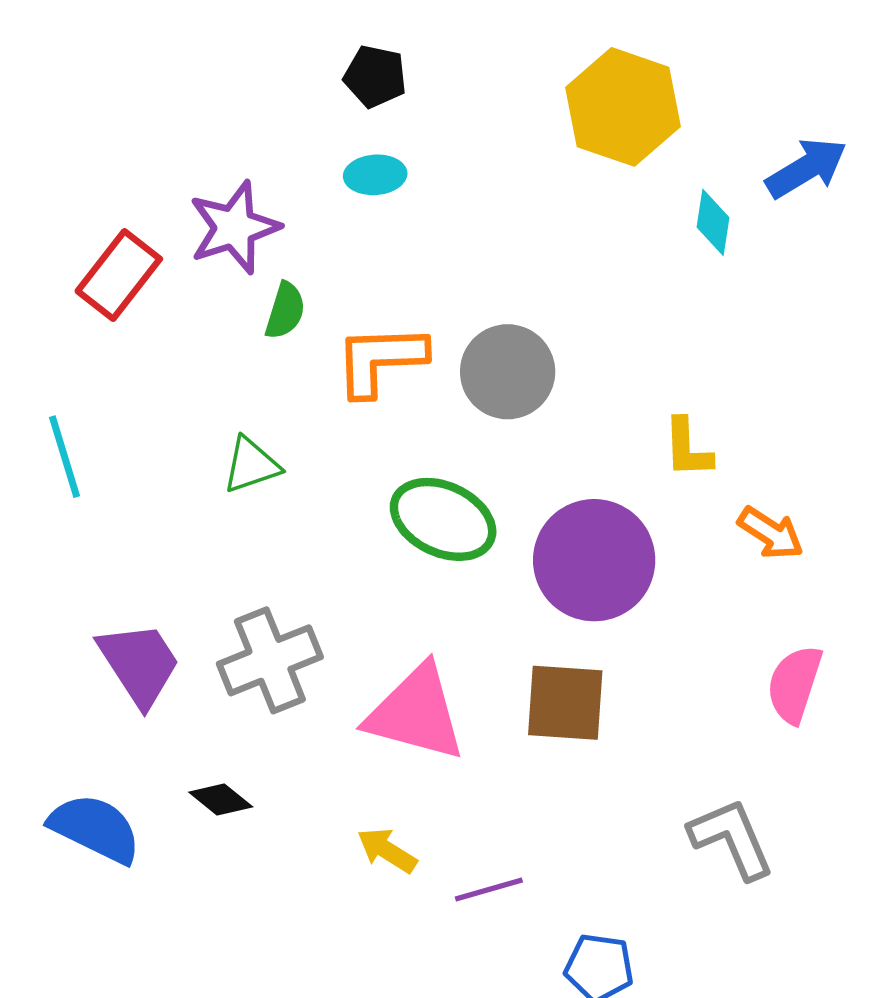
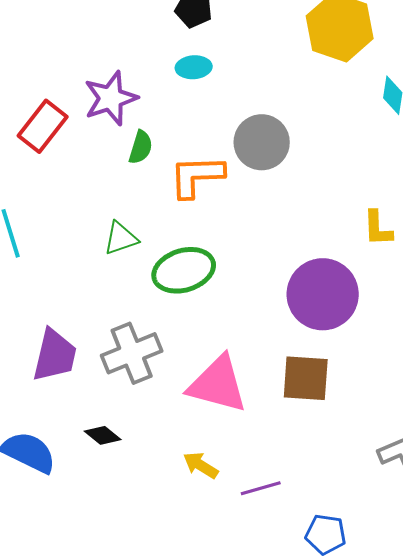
gray circle: (508, 372) -> (262, 142), moved
green ellipse: (443, 519) -> (184, 270), moved, turned -42
purple trapezoid: (139, 664) -> (55, 355), turned 46

